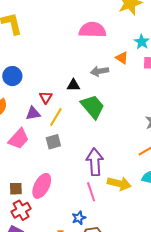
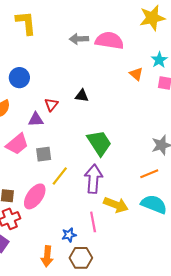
gray arrow: (100, 71) -> (79, 39), moved
green trapezoid: (93, 107) -> (99, 143), moved
yellow line: (56, 117) -> (60, 176), moved
gray square: (53, 142) -> (44, 154), moved
pink line: (91, 192) -> (93, 222), moved

